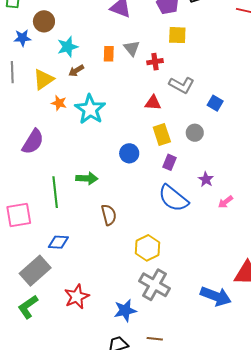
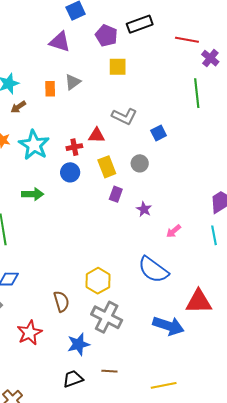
gray triangle: (132, 48) -> (73, 82), turned 36
red cross: (155, 62) -> (74, 147), moved
blue square: (215, 103) -> (159, 133), turned 35
blue circle: (129, 153) -> (70, 172), moved
green arrow: (87, 178) -> (33, 194), moved
purple star: (206, 179) -> (144, 209), moved
blue semicircle: (173, 198) -> (153, 270), moved
brown semicircle: (109, 215) -> (61, 301), moved

